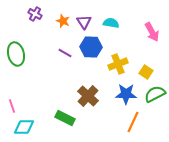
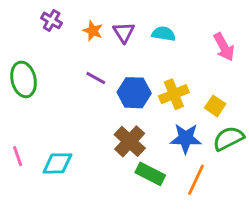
blue hexagon: (91, 47) -> (134, 93), moved
green rectangle: (65, 118) -> (150, 174), moved
cyan diamond: (24, 127) -> (57, 163), moved

